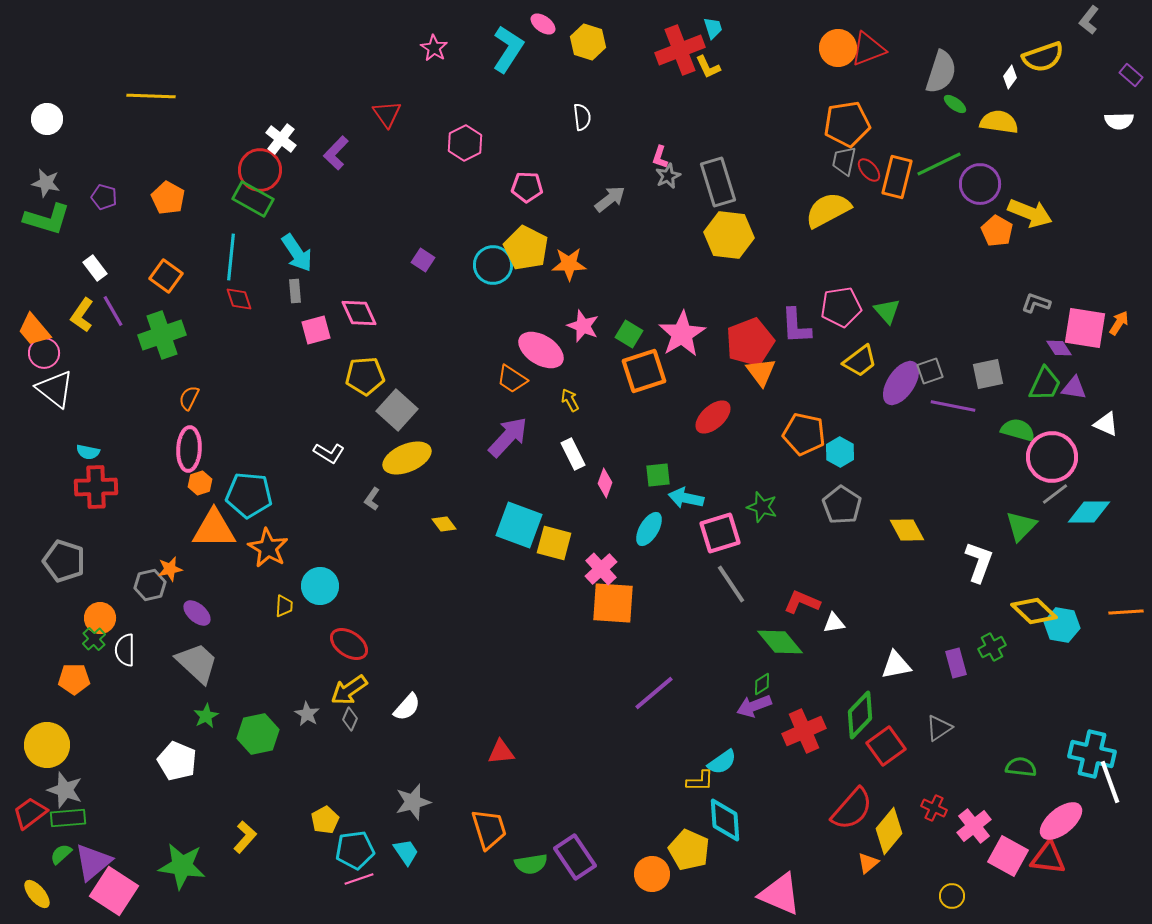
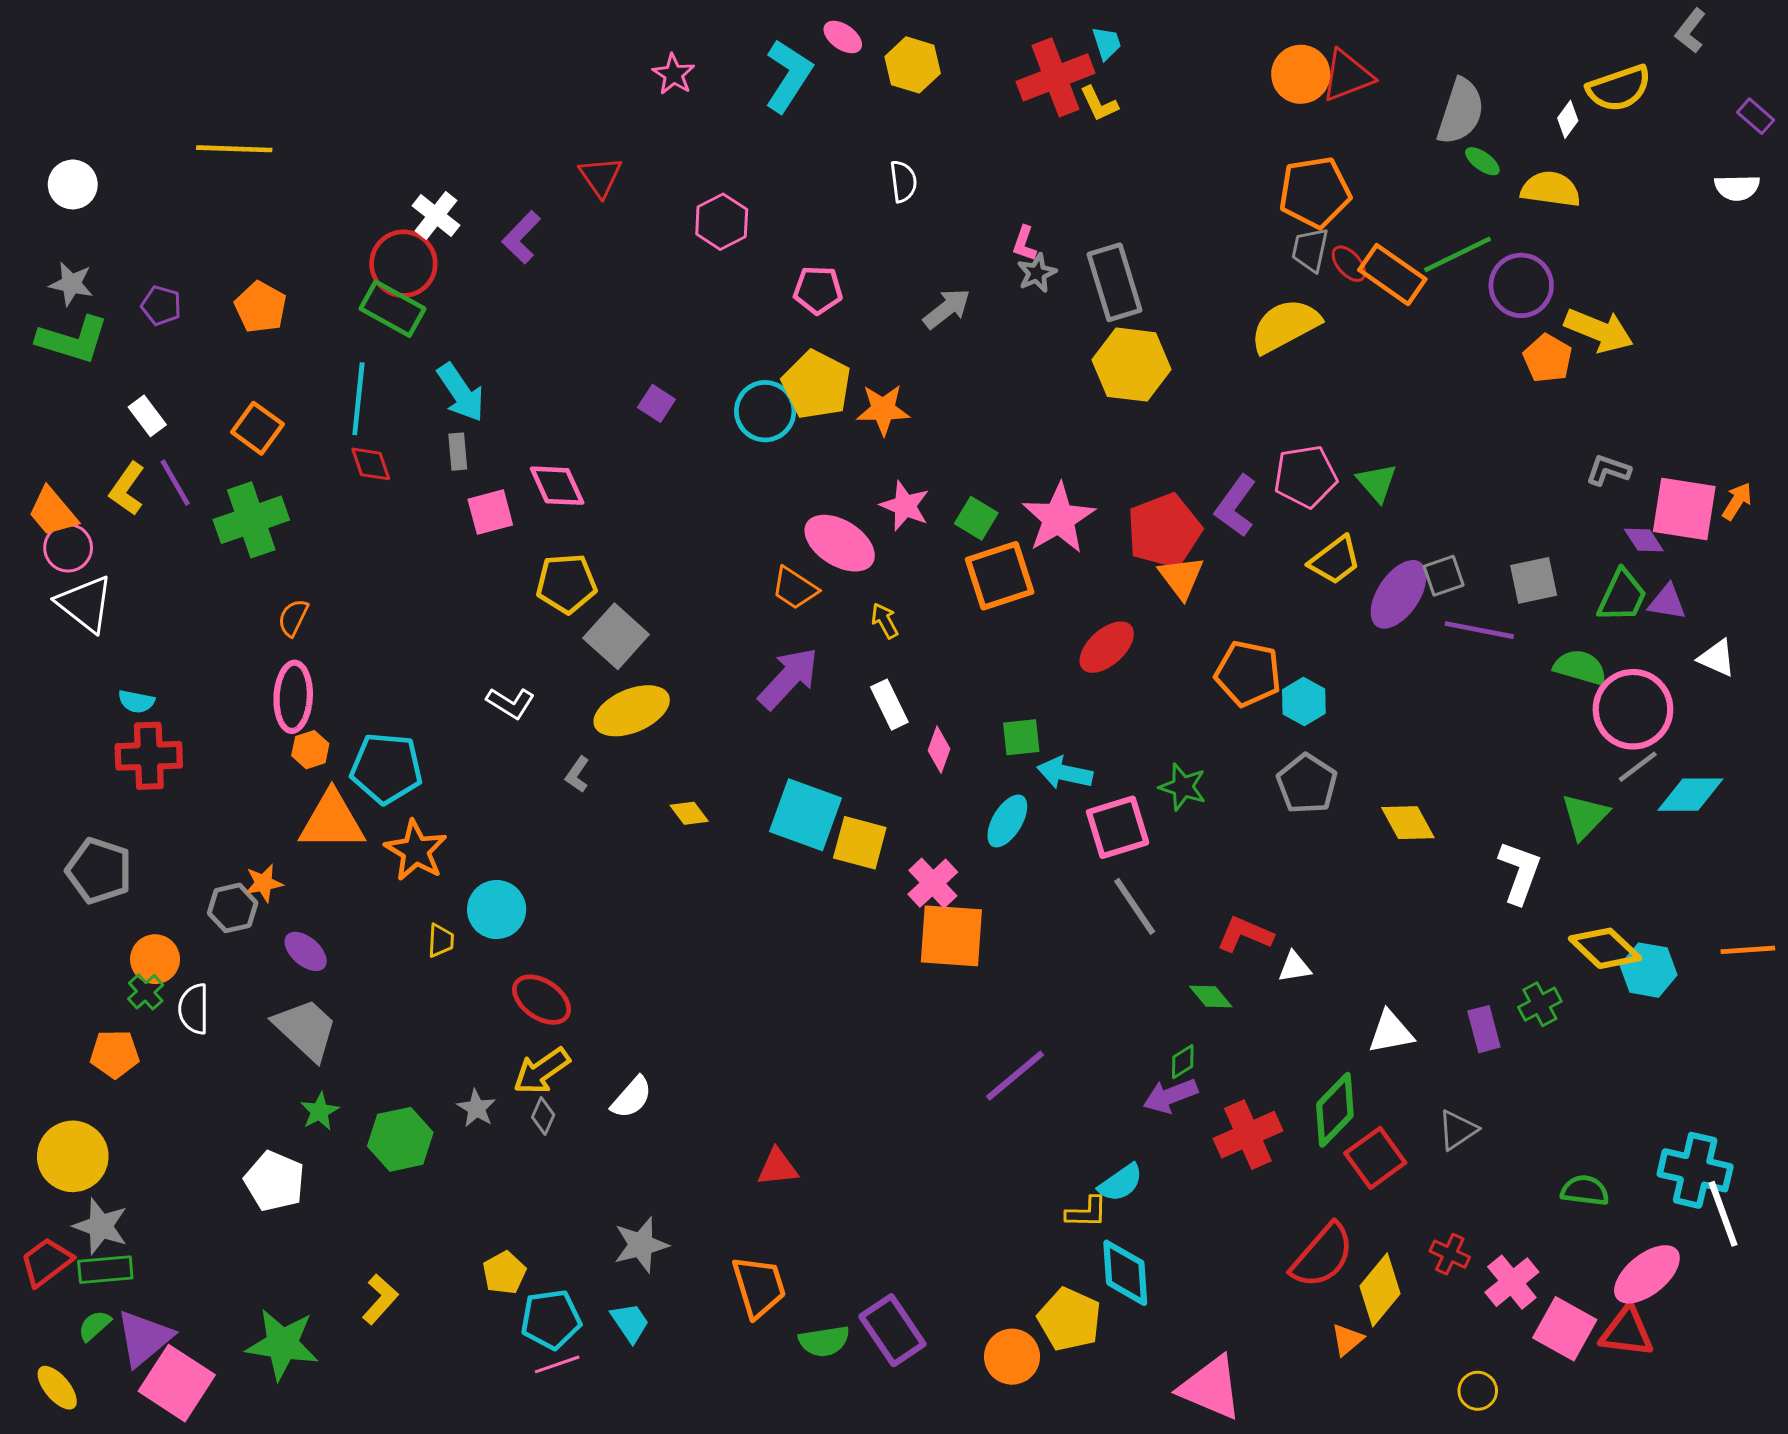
orange rectangle: (897, 177) -> (1392, 275), turned -69
purple L-shape: (796, 326) -> (1236, 506), turned 39
green diamond: (780, 642) -> (1211, 996), size x0.6

